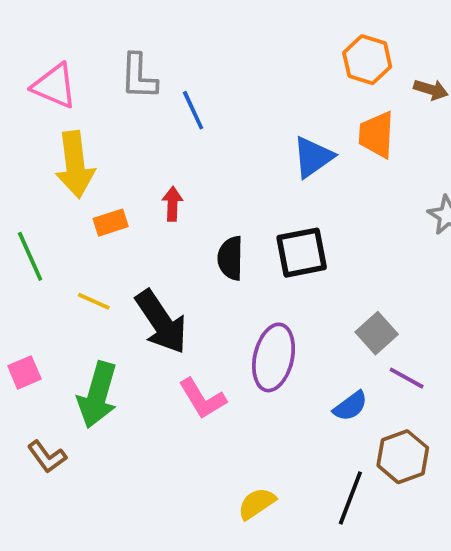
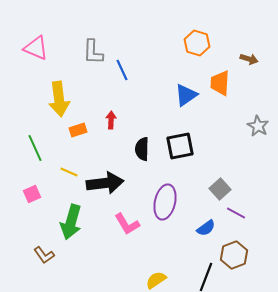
orange hexagon: (367, 60) -> (197, 43), moved
pink triangle: (54, 86) -> (36, 48), moved
black arrow: (161, 322) -> (105, 183), turned -63
pink square: (24, 372) -> (32, 194), moved

